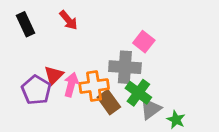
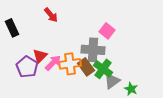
black rectangle: (26, 24) -> (12, 28), moved
pink arrow: (71, 85) -> (53, 63), turned 30
brown rectangle: (109, 102) -> (86, 67), moved

